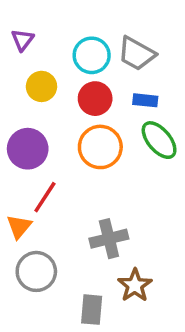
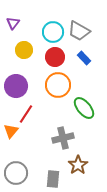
blue rectangle: (145, 100) -> (84, 58), turned 40
green ellipse: (159, 140) -> (84, 108), moved
gray circle: (36, 271) -> (16, 173), moved

